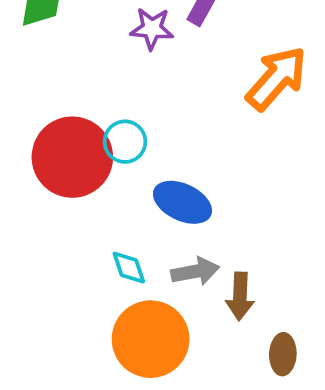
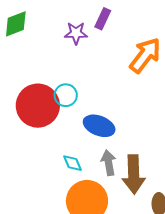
gray arrow: (195, 271) -> (109, 163), turned -85
brown arrow: (240, 296) -> (134, 174), size x1.5

